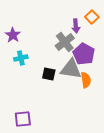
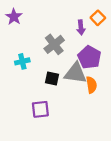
purple star: (13, 35) -> (14, 17), moved
gray cross: (65, 42) -> (54, 44), moved
purple square: (23, 119) -> (40, 109), moved

